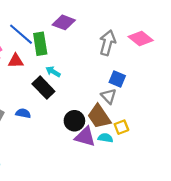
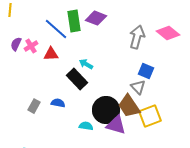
green rectangle: (40, 44) -> (74, 21), moved
black circle: (74, 121) -> (106, 110), size x1.4
yellow square: (121, 127) -> (150, 116), size x1.6
cyan semicircle: (105, 138) -> (86, 126), moved

